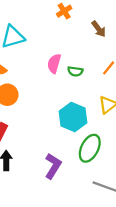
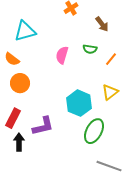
green semicircle: (75, 71) -> (90, 49), moved
purple L-shape: (53, 166) -> (43, 126), moved, turned 45

